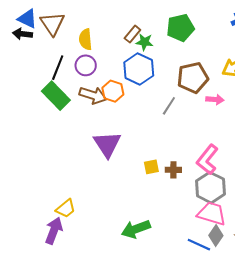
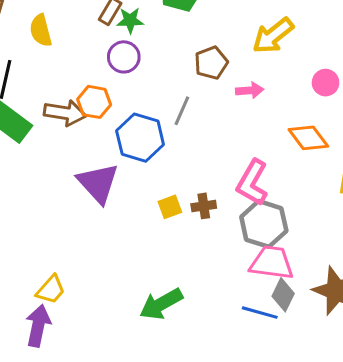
purple circle: (86, 65) -> (124, 57), moved
blue hexagon: (139, 69) -> (140, 138), moved
brown pentagon: (193, 78) -> (211, 63), size x0.7

